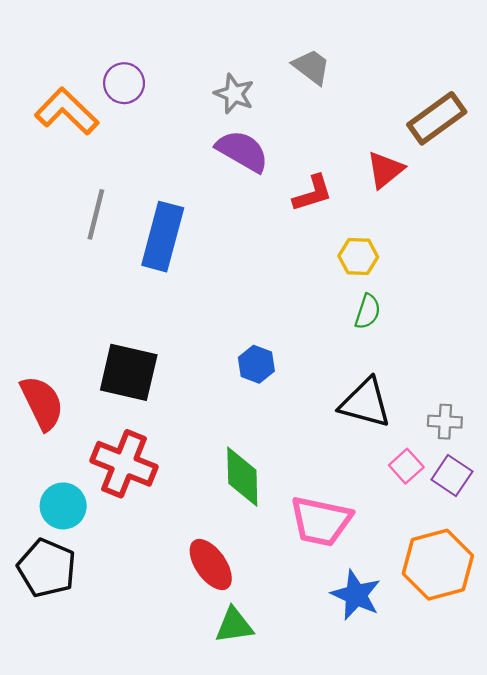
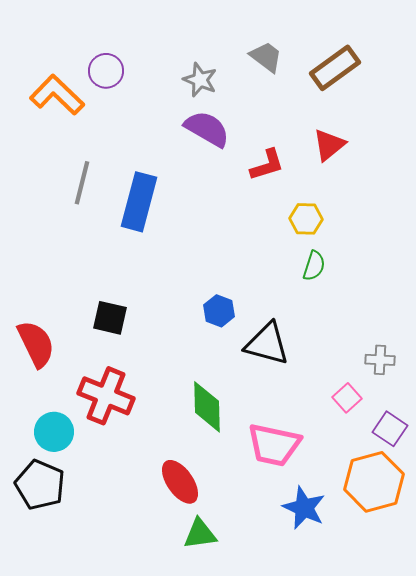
brown rectangle: (437, 118) -> (335, 68), moved
black square: (129, 372) -> (110, 318), size x0.7
black triangle: (365, 403) -> (267, 344), moved
purple square: (452, 476) -> (390, 429), moved

